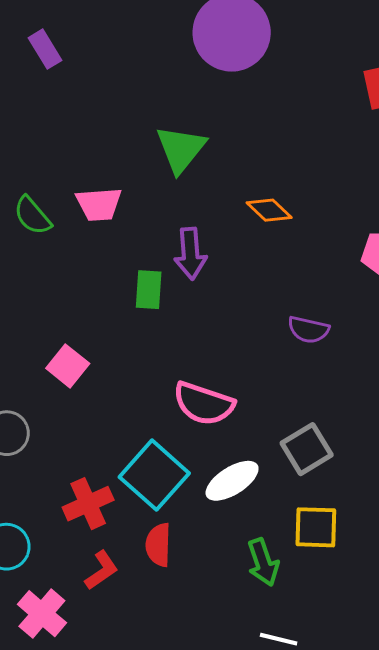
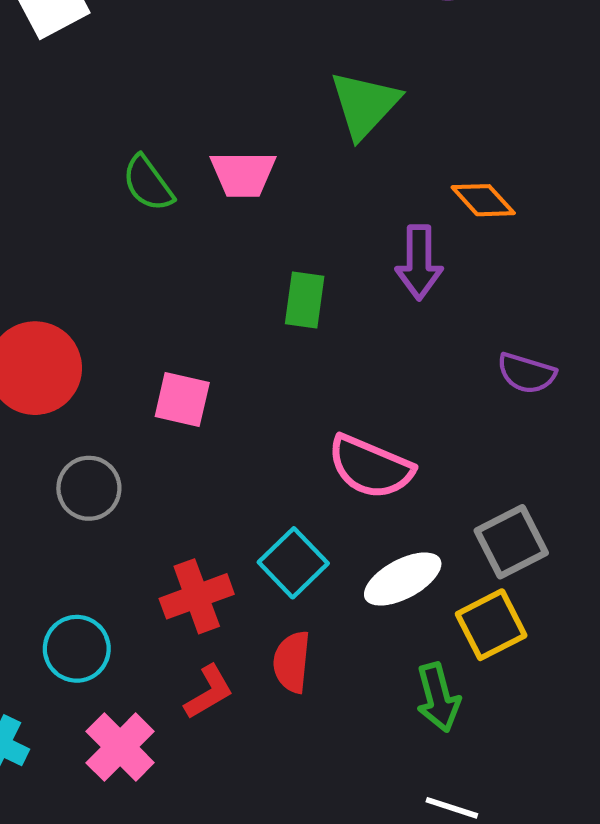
purple arrow: (190, 254) -> (419, 262), moved
pink square: (68, 366) -> (182, 399), turned -30
cyan square: (154, 475) -> (293, 563), size x0.7
yellow square: (316, 527) -> (491, 625), moved, turned -33

